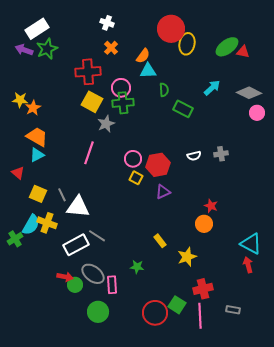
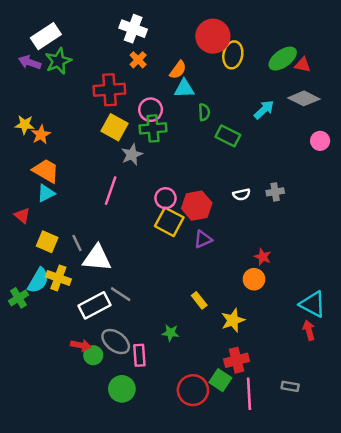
white cross: (107, 23) -> (133, 29), size x1.5
gray diamond: (249, 93) -> (304, 98), moved
yellow square: (136, 178) -> (169, 222), size x1.6
red cross: (203, 289) -> (237, 360), moved

